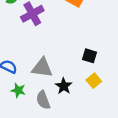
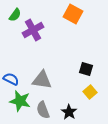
black star: (64, 86) -> (69, 112), moved
green star: (18, 90) -> (20, 101), size x1.5

